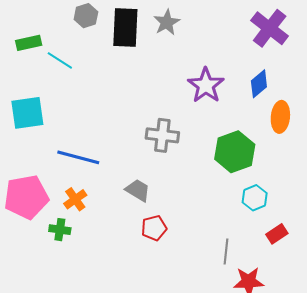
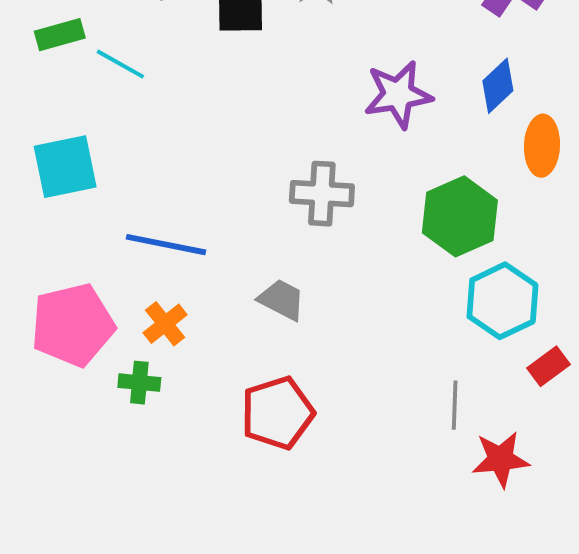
purple star: (206, 85) -> (398, 95), turned 30
cyan hexagon: (255, 198) -> (502, 301), size x1.5
red pentagon: (154, 228) -> (277, 413), moved, size x1.5

